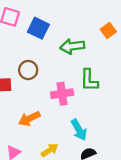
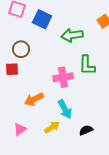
brown circle: (28, 70) -> (21, 49), moved
cyan arrow: (79, 130) -> (65, 109), moved

